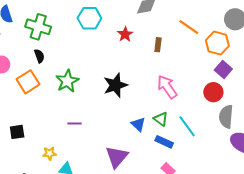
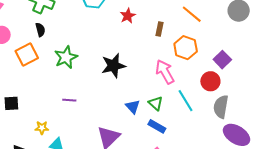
orange hexagon: (217, 43) -> (186, 48), moved
cyan line: (187, 126) -> (186, 101), moved

